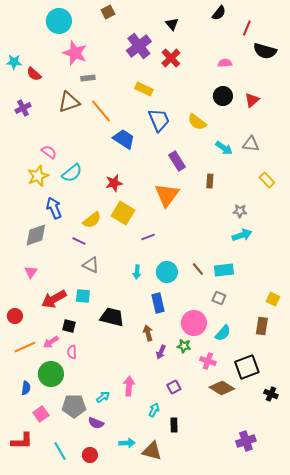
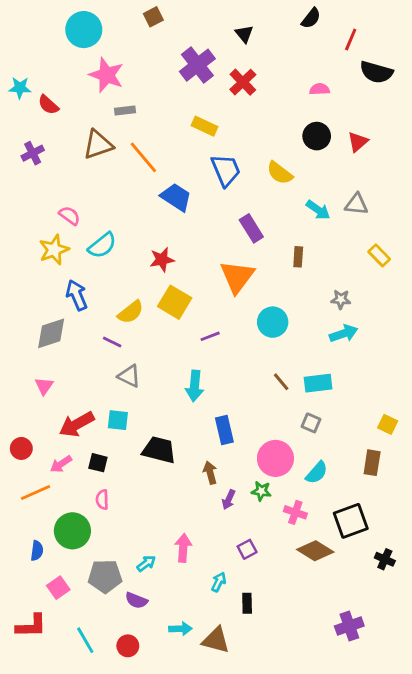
cyan arrow: (137, 272) -> (195, 386), size x1.5
cyan circle: (167, 272) -> (273, 322), moved
pink arrow: (51, 342) -> (61, 464), moved

